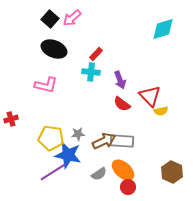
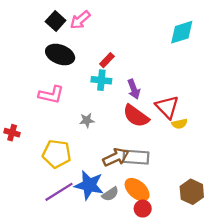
red semicircle: (122, 104) -> (136, 116), size x1.4
red cross: (11, 119) -> (12, 133), turned 32
gray star: (78, 134) -> (87, 120), moved
blue star: (68, 155) -> (89, 185), moved

